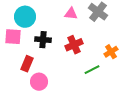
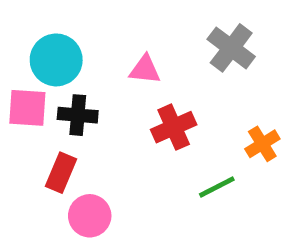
pink triangle: (71, 14) -> (145, 70), moved
black cross: (43, 40) -> (78, 115), moved

